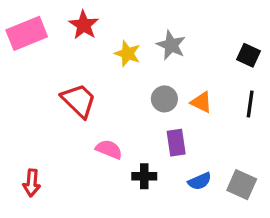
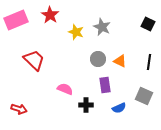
black square: (248, 55) -> (148, 24), moved
red trapezoid: (79, 101) -> (34, 60), moved
red arrow: (32, 183) -> (19, 109), turned -77
gray square: (242, 185) -> (144, 96), moved

